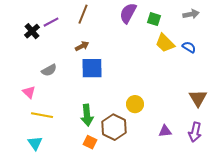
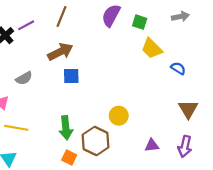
brown arrow: (82, 46) -> (60, 52), size x1.6
blue semicircle: (189, 47) -> (178, 68), moved
blue square: (92, 68) -> (71, 76), size x0.7

